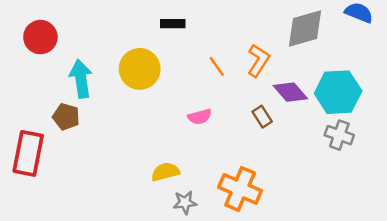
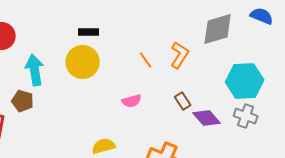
black rectangle: (173, 24) -> (89, 32), moved
purple diamond: (290, 92) -> (207, 118), moved

